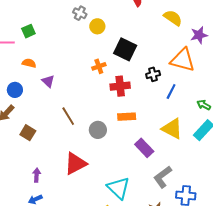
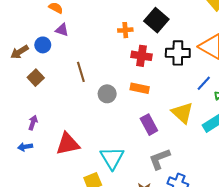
black cross: (153, 74) -> (178, 53), size x1.6
purple triangle: (48, 81) -> (62, 30), moved, turned -40
blue circle: (15, 90) -> (43, 45), moved
blue line: (171, 92) -> (204, 83), moved
red triangle: (76, 164) -> (68, 144), moved

